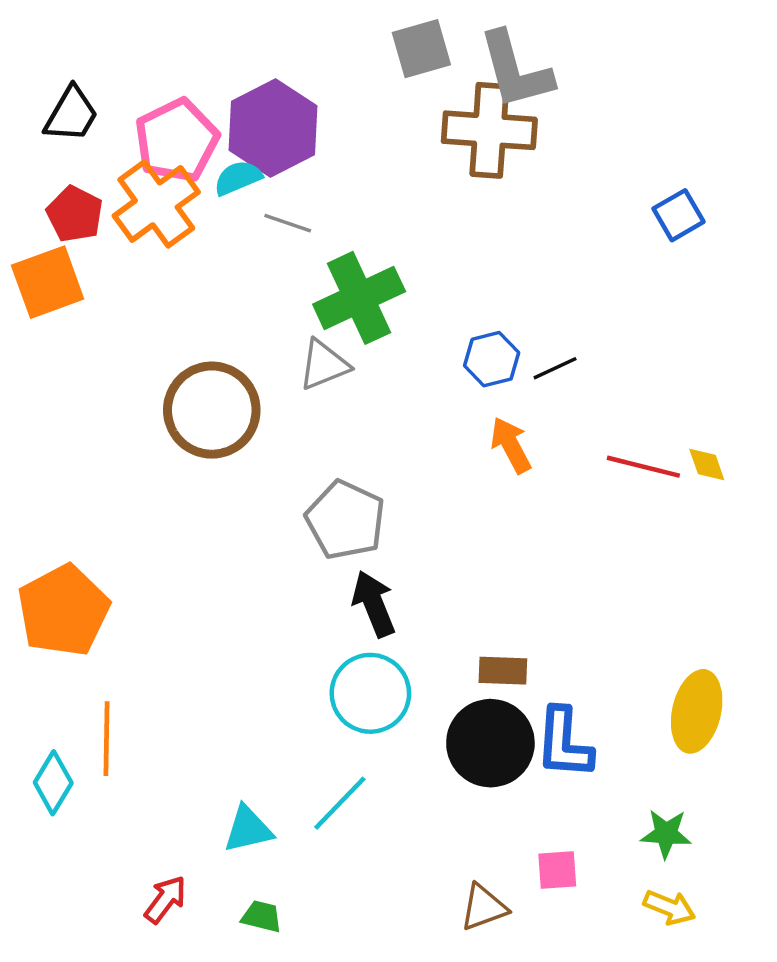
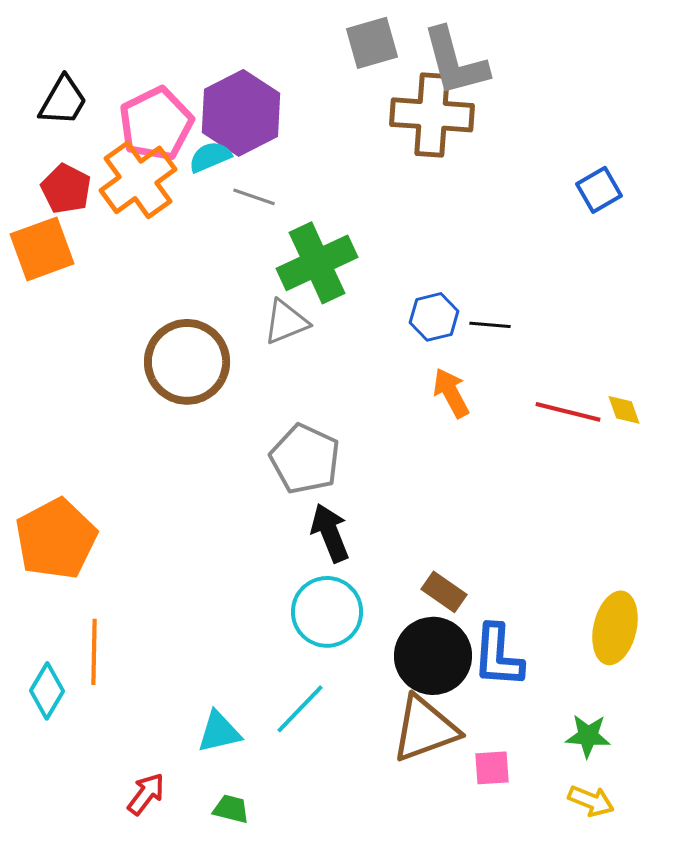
black line: (555, 368) -> (490, 325), turned 30
brown rectangle: (503, 671) -> (444, 592), turned 33
brown triangle: (484, 907) -> (425, 729), moved, size x1.6

